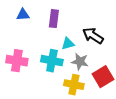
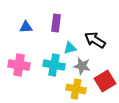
blue triangle: (23, 15) -> (26, 27), moved

